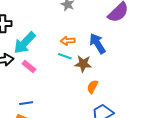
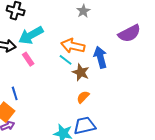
orange arrow: (68, 41) -> (73, 46), size x1.6
blue line: (26, 103) -> (15, 93), turned 64

